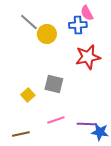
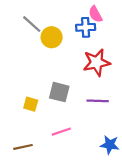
yellow square: (28, 95) -> (31, 104), turned -32
purple line: (87, 124) -> (98, 101), moved

